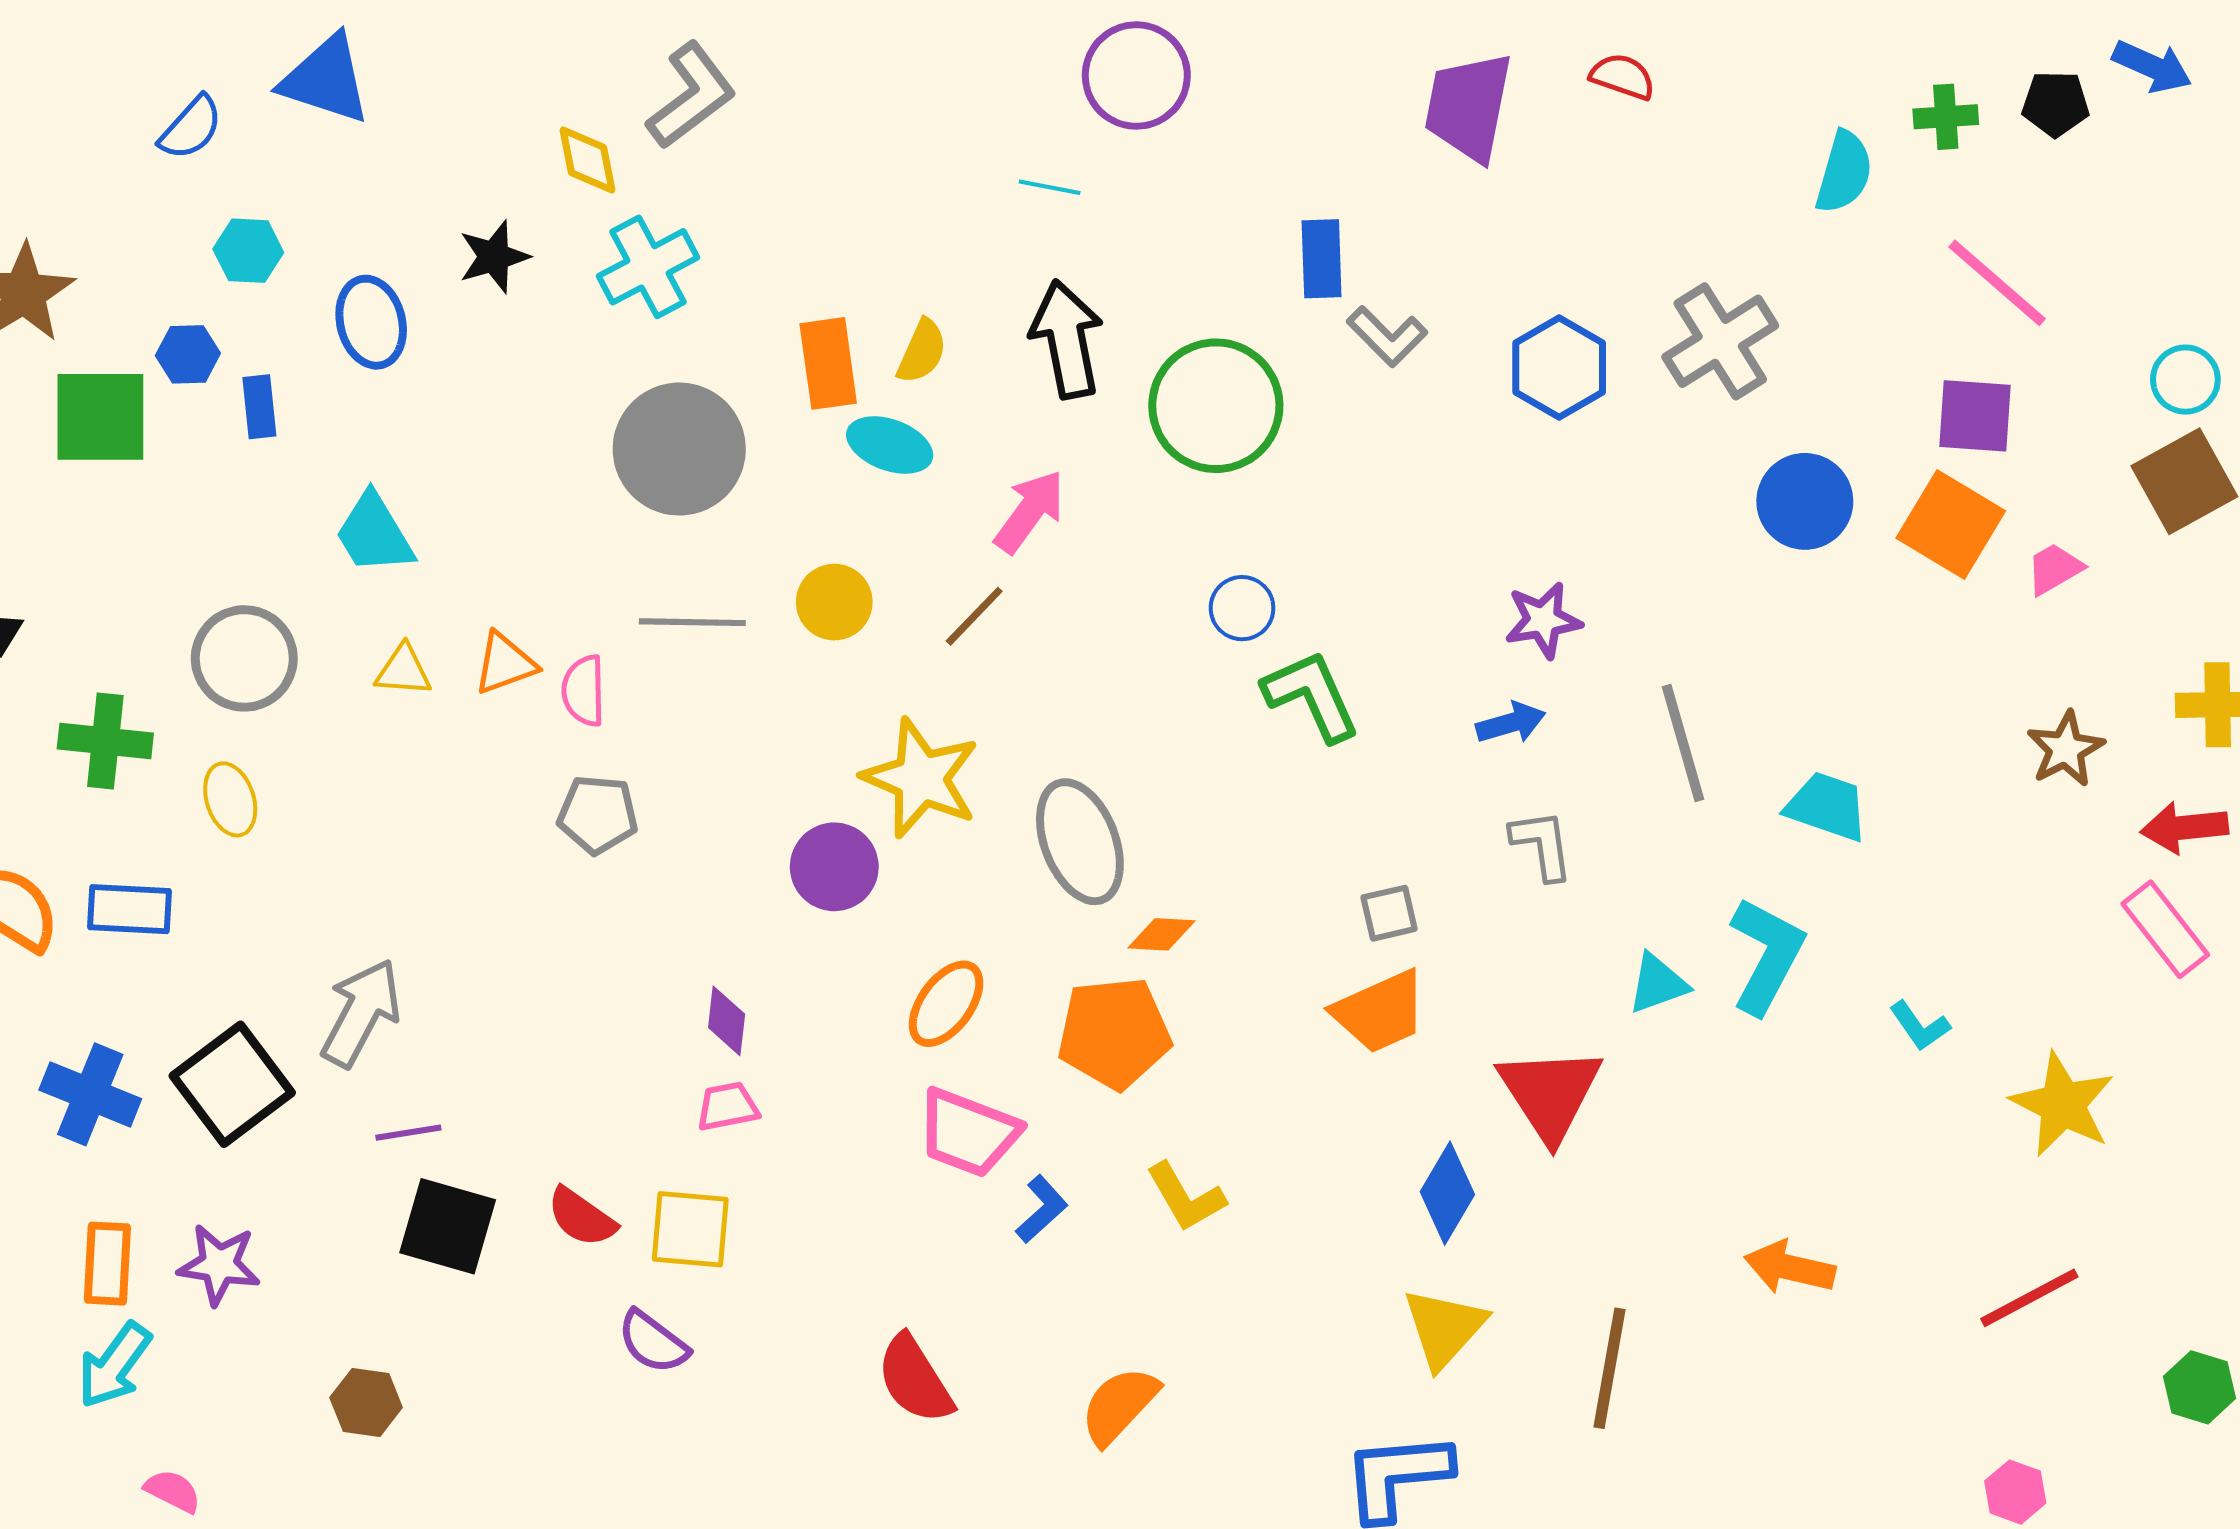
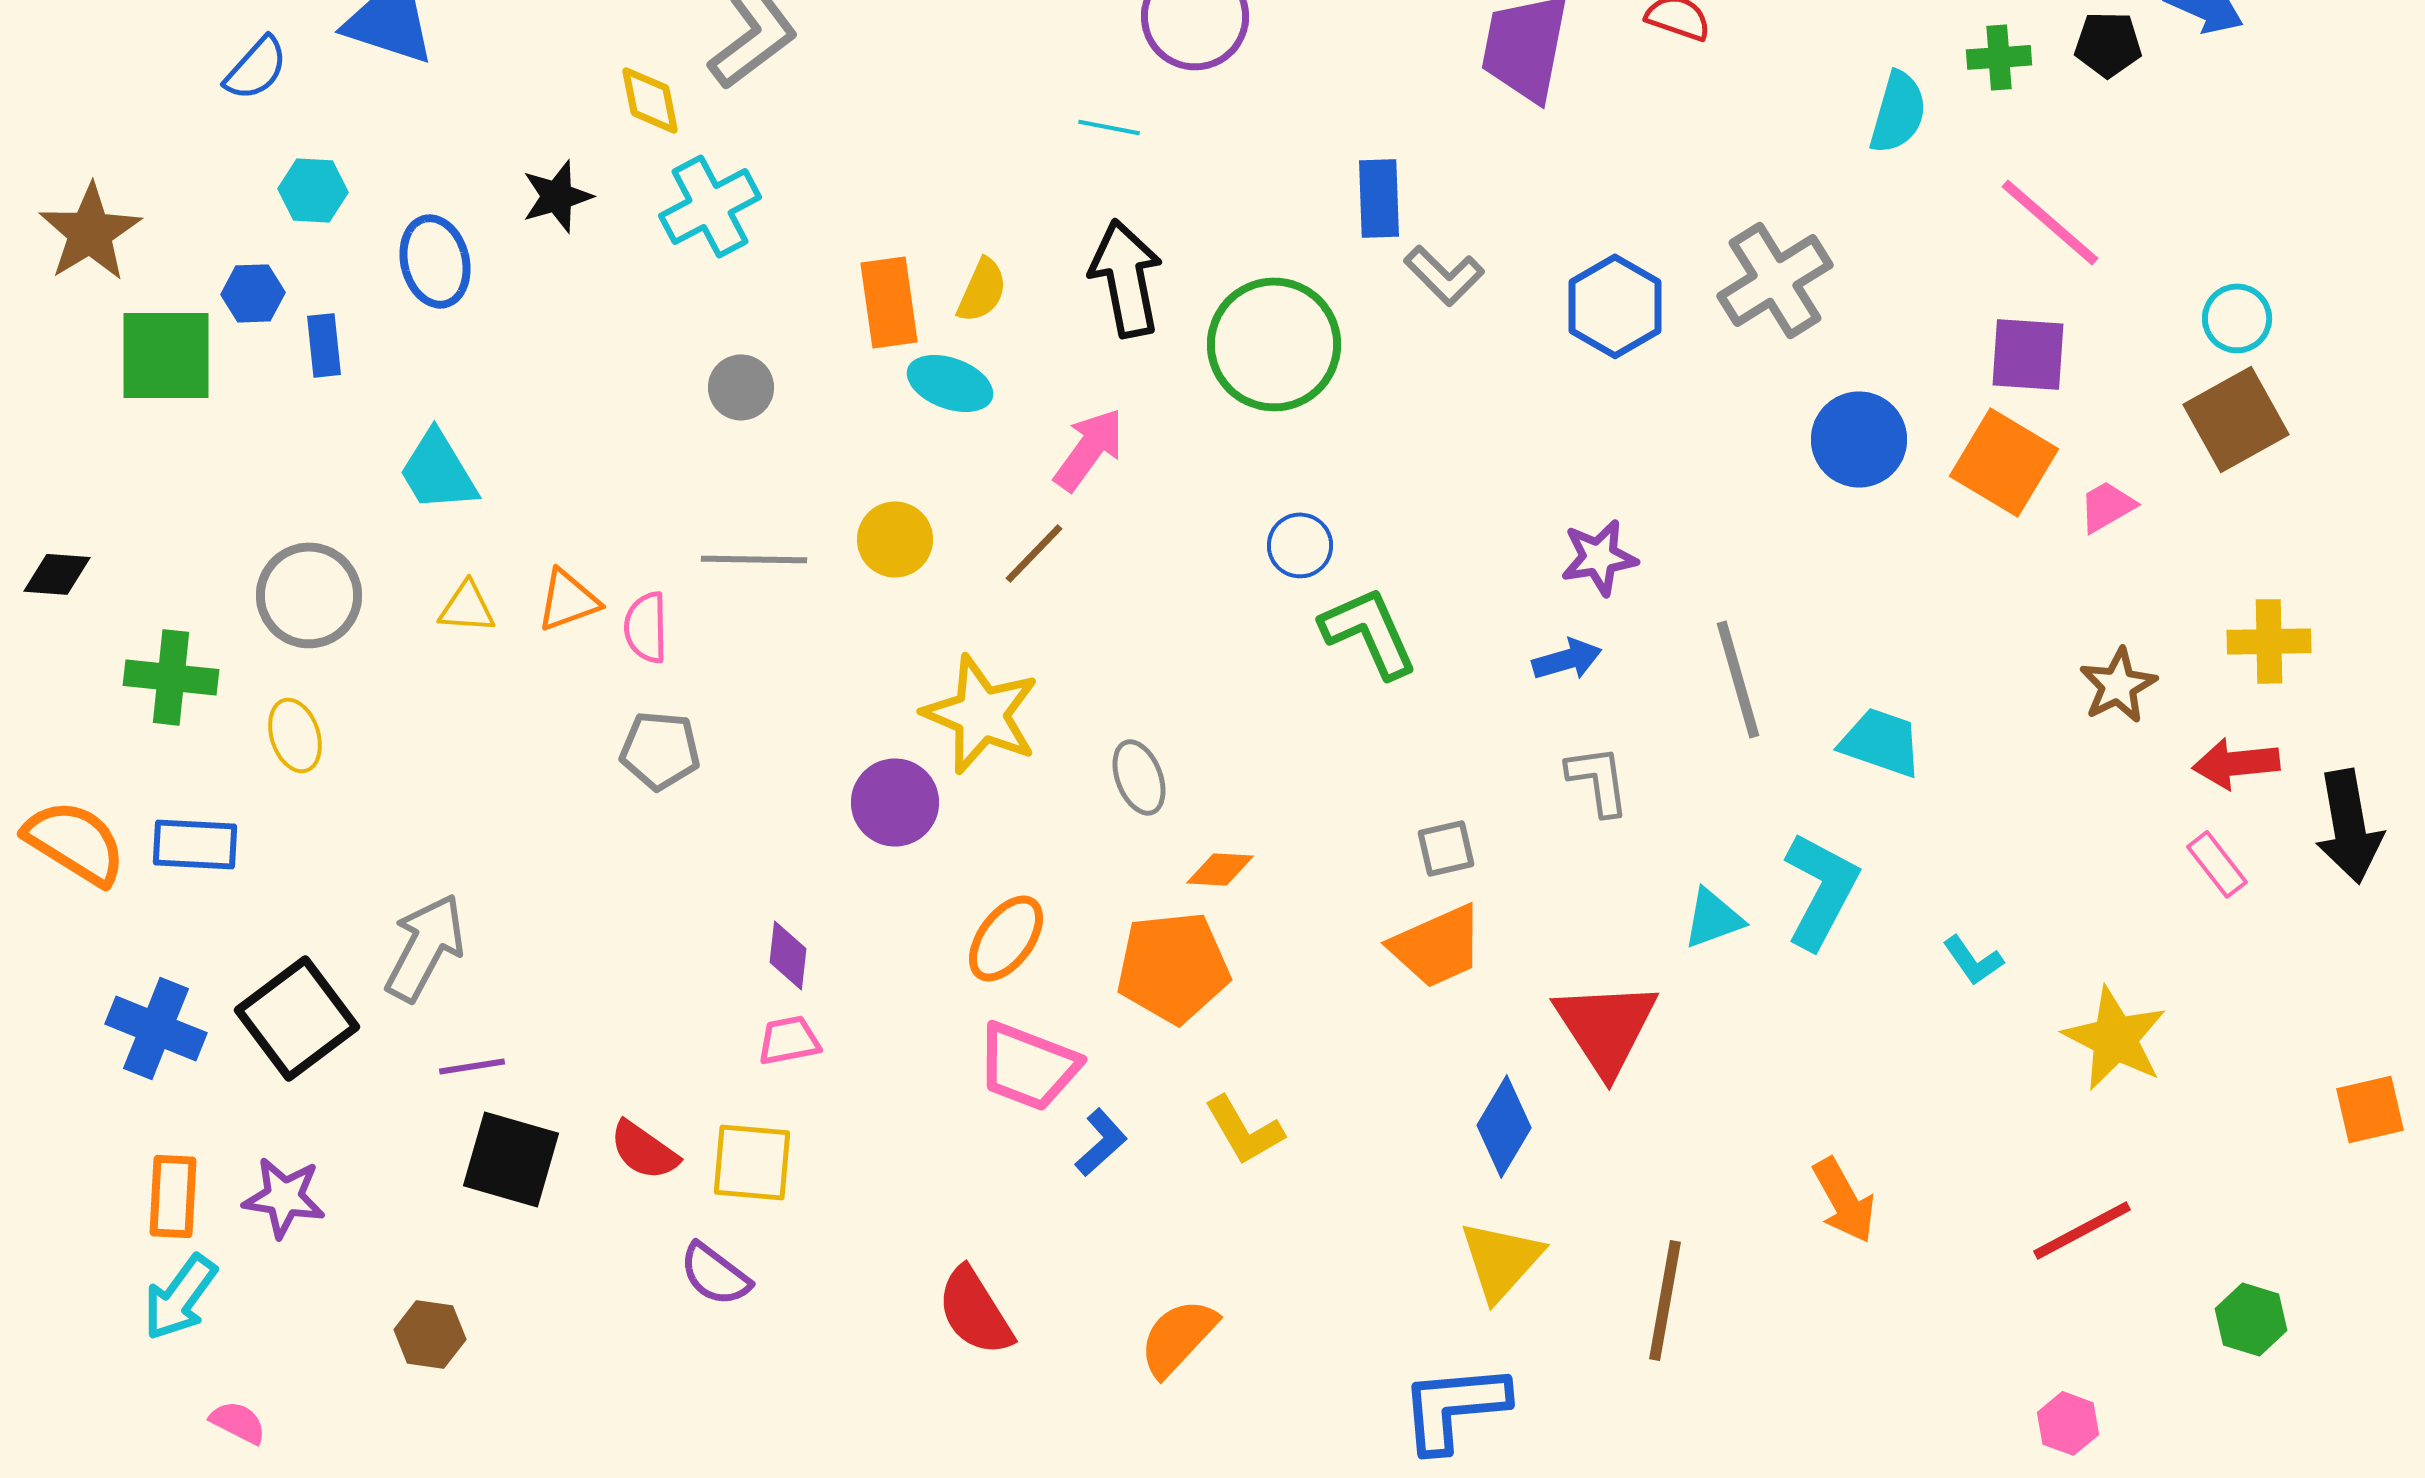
gray circle: (679, 449) -> (741, 387), size x0.5
gray ellipse: (1080, 842) -> (1139, 777), size x0.6
pink rectangle: (2165, 929) -> (2217, 864), size x0.7
orange arrow: (1790, 1268) -> (1844, 1200), turned -132

